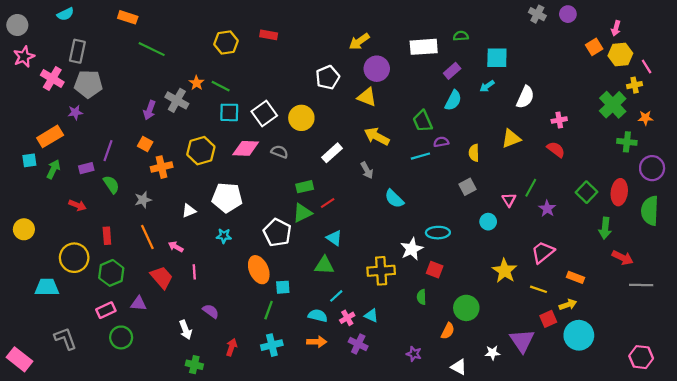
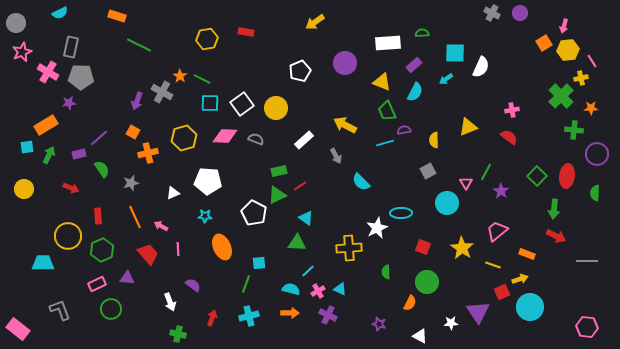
yellow arrow: (359, 41) -> (315, 22), moved
yellow triangle: (367, 97) -> (382, 82), moved
white semicircle: (525, 97) -> (481, 67), moved
purple line: (108, 151) -> (99, 138), turned 30
green semicircle: (650, 211) -> (595, 193), size x0.6
cyan circle: (488, 222) -> (447, 203), size x1.5
yellow circle: (24, 229) -> (24, 189), moved
red arrow: (623, 258) -> (556, 236), moved
orange ellipse: (259, 270) -> (222, 247), moved
red square: (435, 270) -> (423, 247), moved

